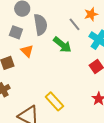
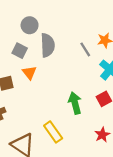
green arrow: (62, 45) -> (75, 103), moved, turned -150

